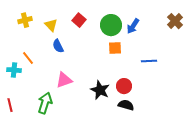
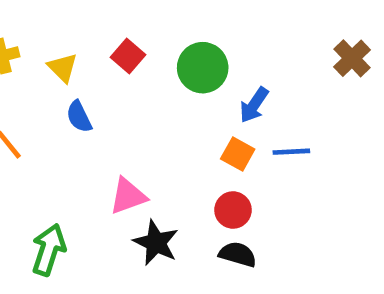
blue arrow: (133, 26) -> (254, 105), moved
orange square: (115, 48) -> (238, 154), moved, turned 32
pink triangle: (64, 80) -> (128, 196), moved
black star: (100, 90) -> (156, 243), moved

